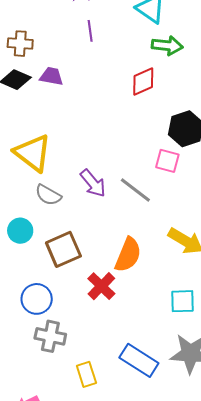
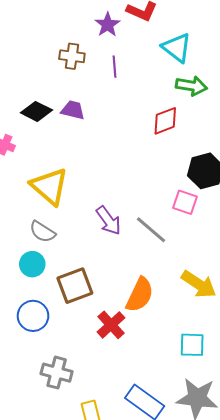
brown cross: (20, 44) -> (72, 56), moved
gray semicircle: (48, 195) -> (42, 232), moved
blue circle: (37, 299) -> (33, 316), moved

